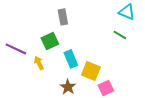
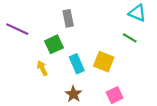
purple line: (16, 49) -> (17, 29), moved
yellow square: (91, 71) -> (104, 62), moved

